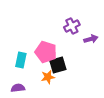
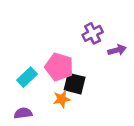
cyan rectangle: (21, 60) -> (27, 77), turned 35
black square: (58, 65) -> (75, 84), turned 30

